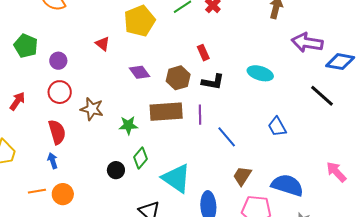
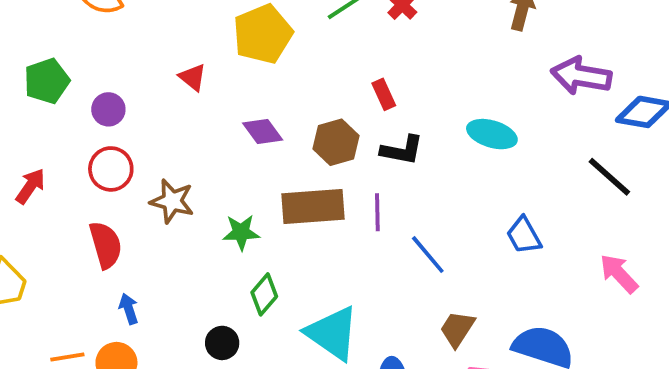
green pentagon: (26, 46) -> (47, 81), turned 30
blue arrow: (53, 161) -> (129, 309), moved
black circle: (116, 170) -> (222, 343), moved
pink arrow: (336, 172) -> (619, 274), moved

